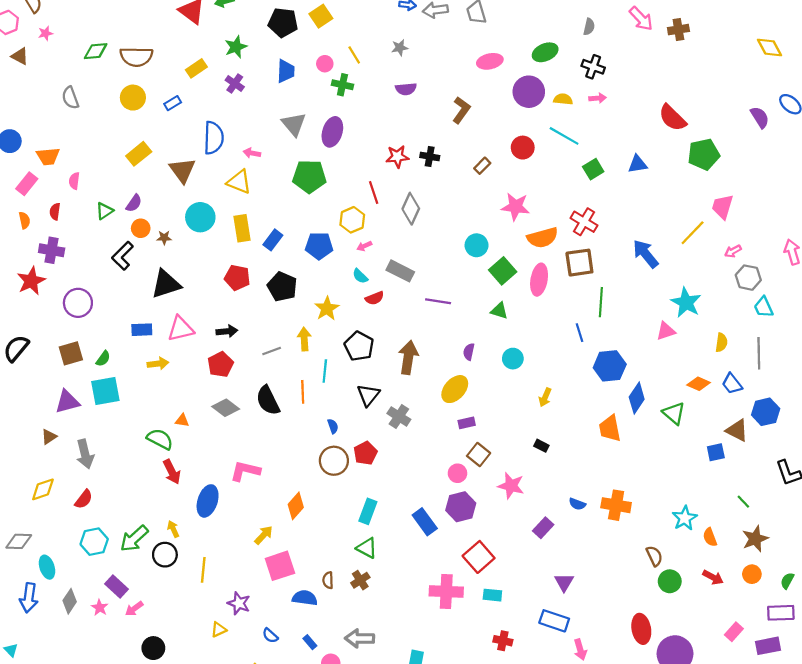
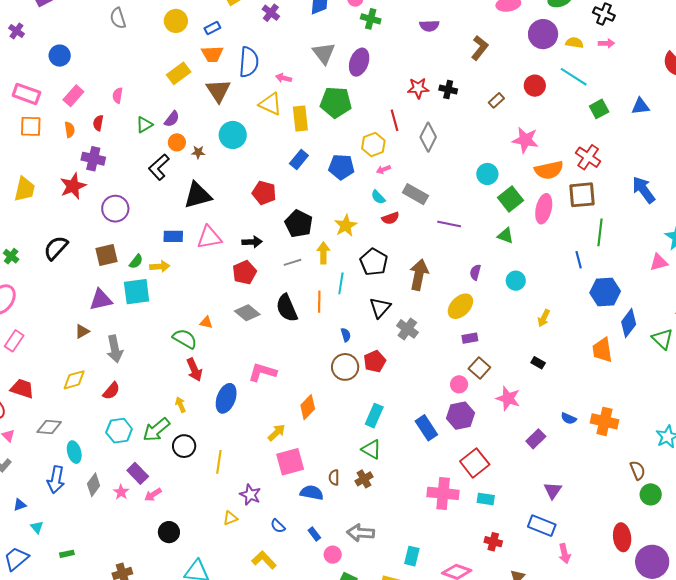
orange trapezoid: (48, 156) -> (212, 54), moved
yellow rectangle: (242, 228) -> (300, 118), moved
black pentagon: (282, 287) -> (299, 224), moved
yellow arrow: (158, 364) -> (160, 266), moved
yellow arrow: (173, 529) -> (180, 405), moved

